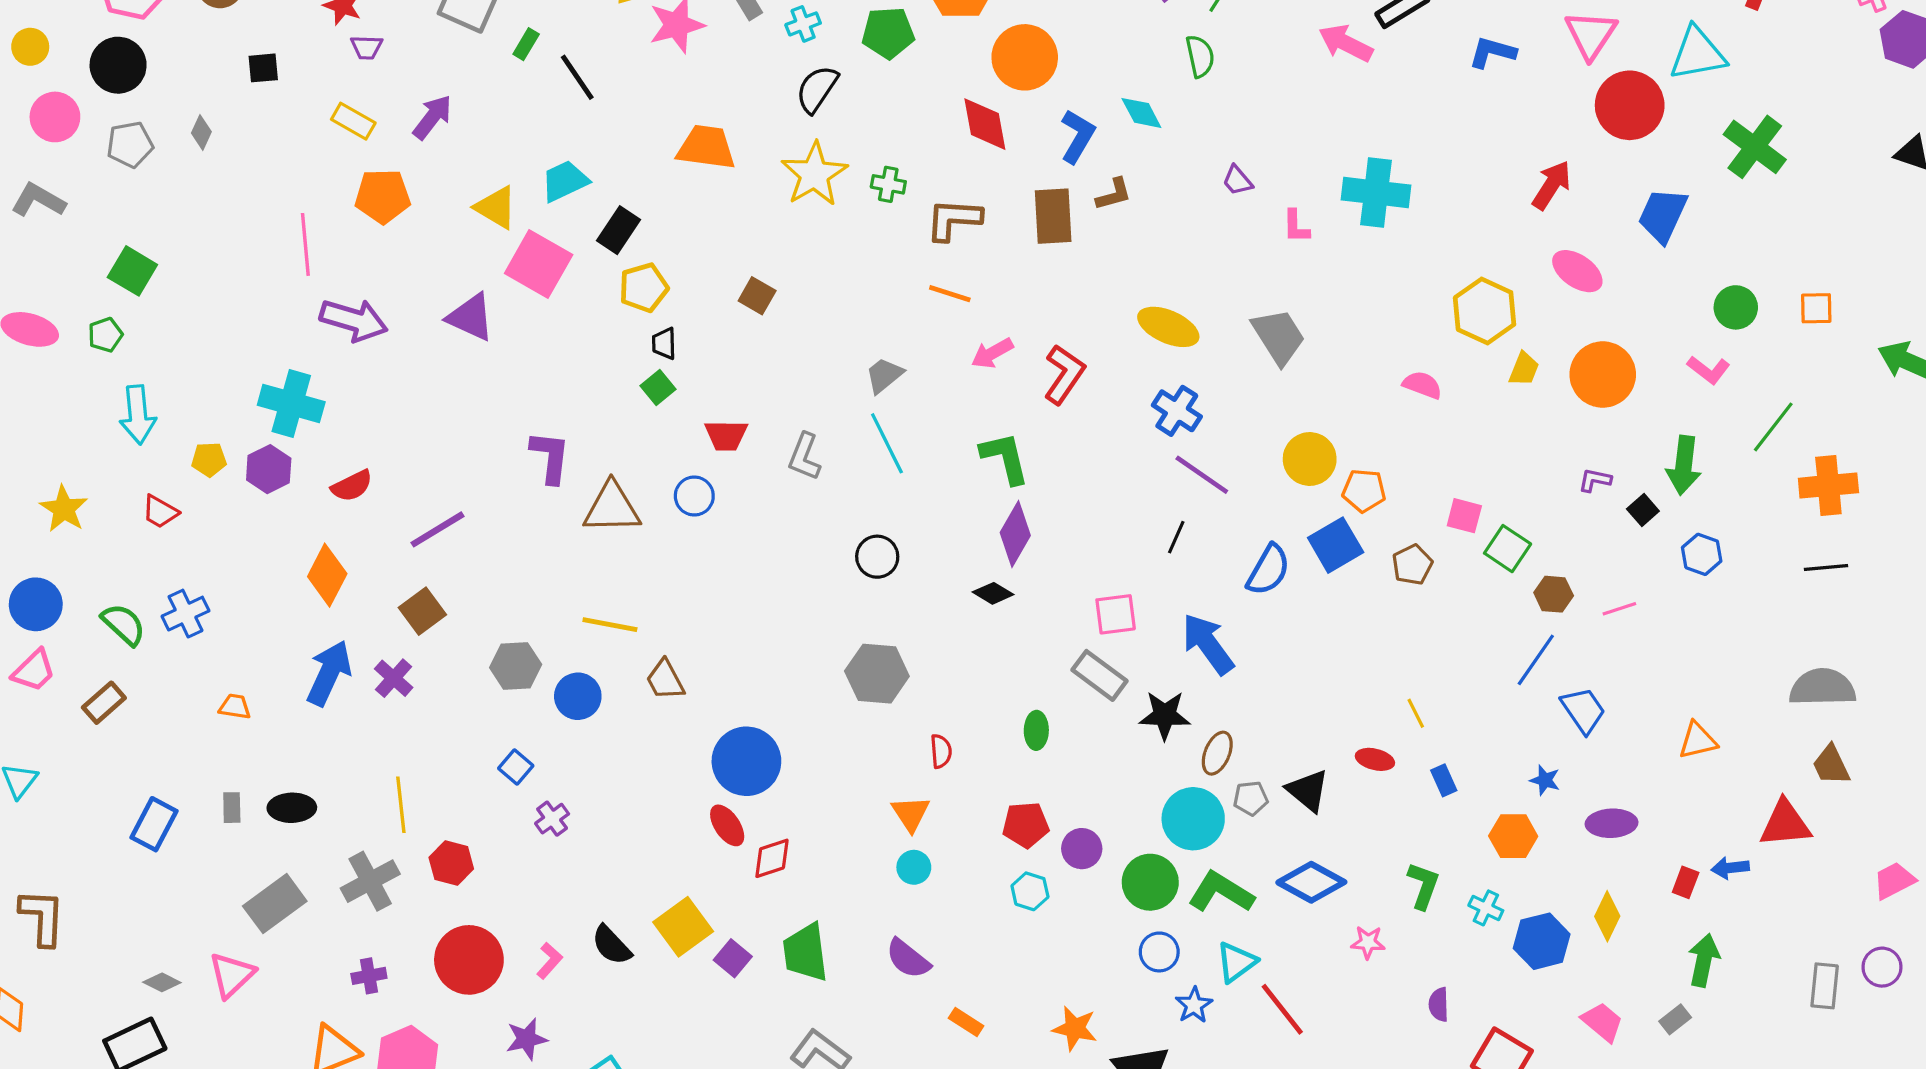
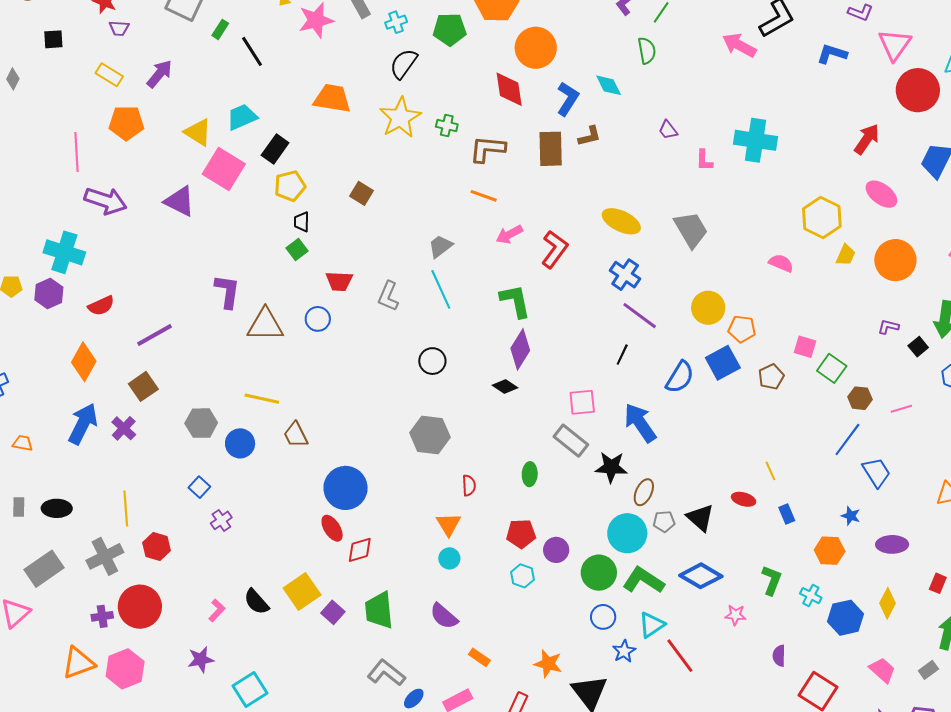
red circle: (469, 960) -> (140, 607), moved

